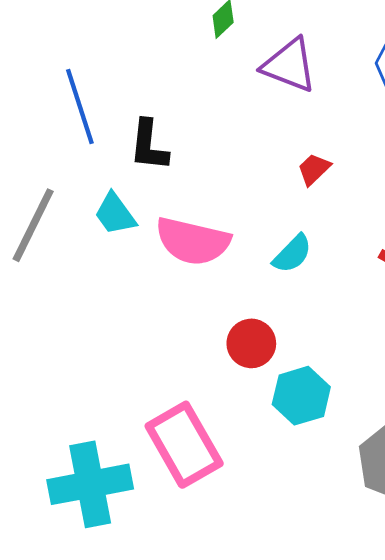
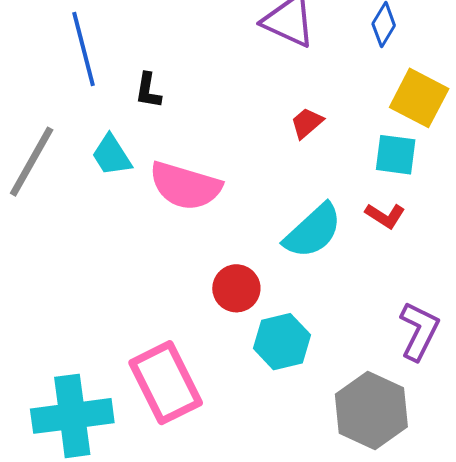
black L-shape: (149, 145) -> (148, 91), size x0.7
cyan semicircle: (292, 254) -> (313, 231), moved, size x1.5

